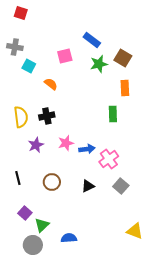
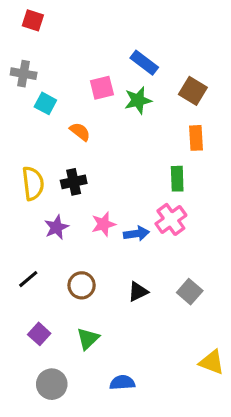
green star: (99, 64) -> (138, 100), moved
pink cross: (109, 159) -> (171, 219), moved
black line: (18, 178) -> (28, 279), turned 64
green triangle: (42, 225) -> (88, 339), moved
blue semicircle: (69, 238) -> (122, 383), moved

